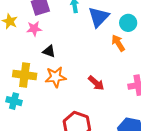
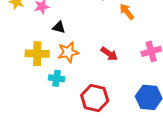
cyan cross: (14, 101) -> (56, 78), moved

